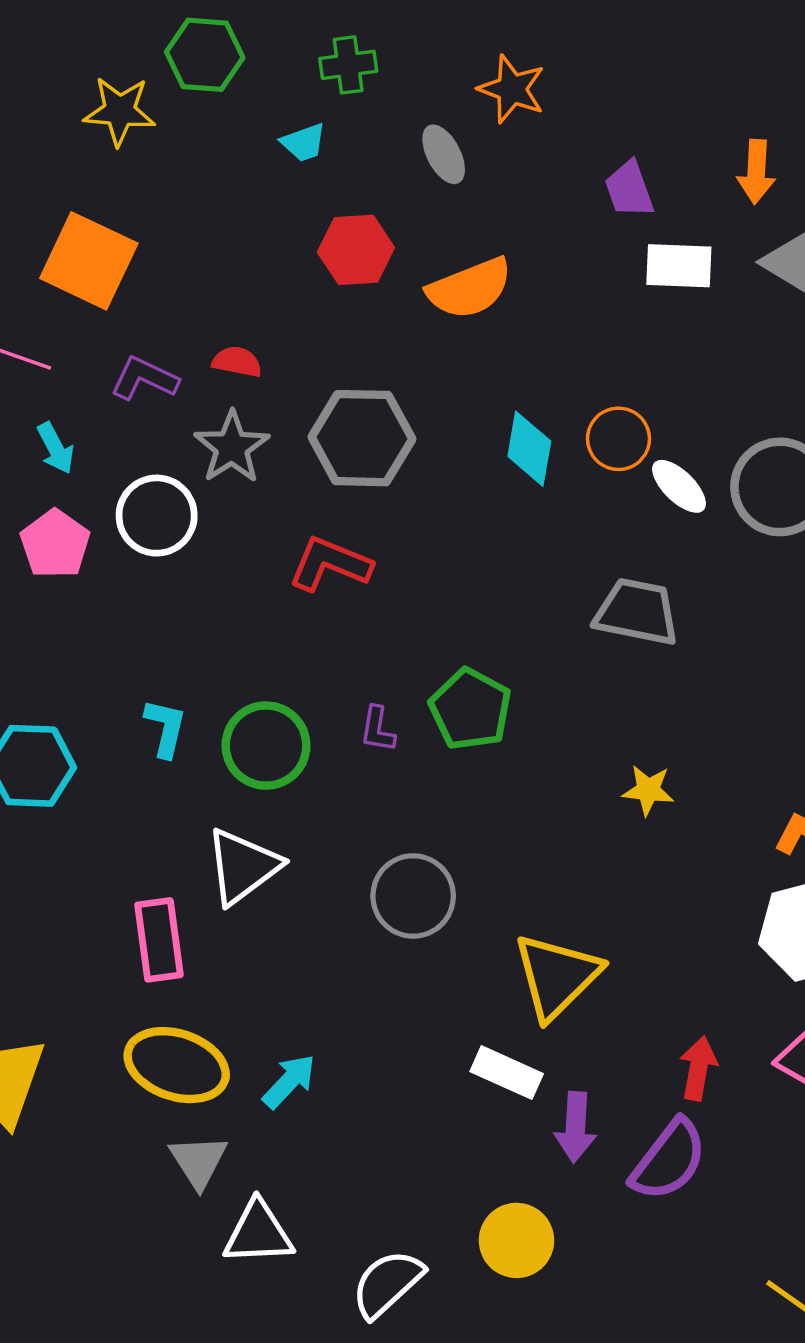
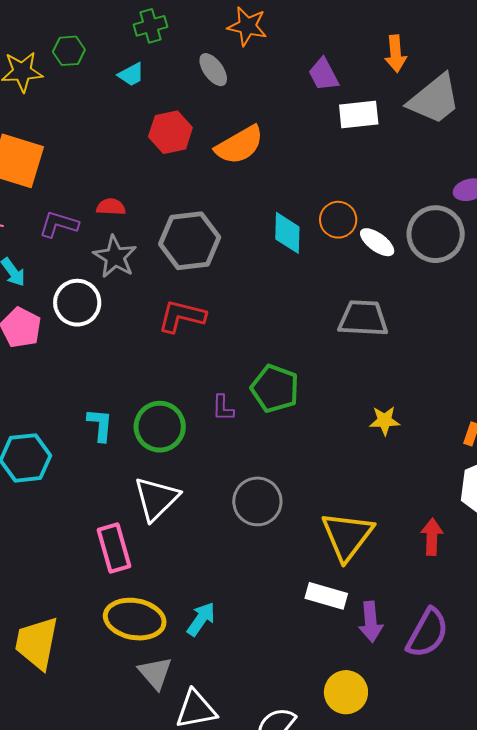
green hexagon: (205, 55) -> (69, 51), moved, size x0.7
red arrow: (698, 1068) -> (432, 537), moved

